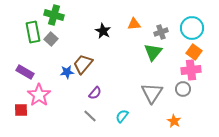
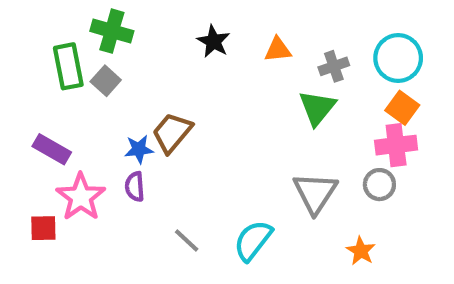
black star: (103, 31) -> (214, 41), moved
purple semicircle: (95, 93) -> (135, 187), moved, turned 136
cyan semicircle: (122, 116) -> (253, 241), size x1.5

